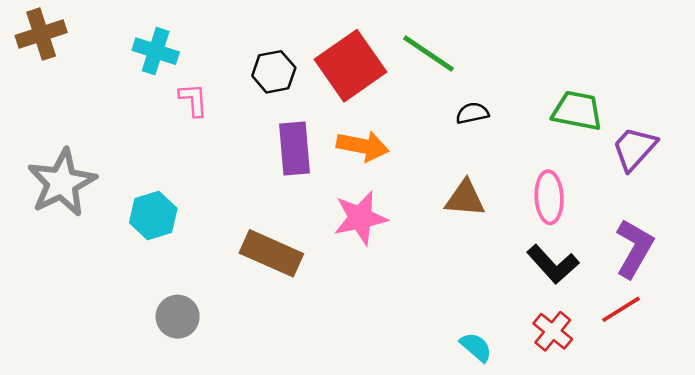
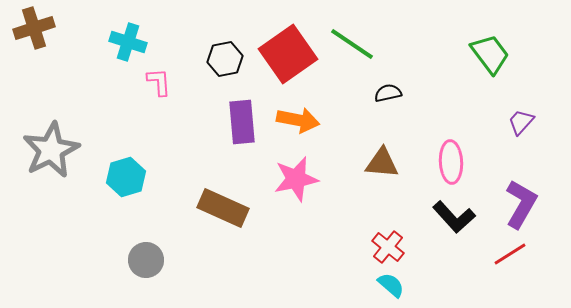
green trapezoid: (577, 111) -> (490, 54), moved, turned 42
purple trapezoid: (634, 149) -> (521, 122), size x0.7
red cross: (553, 331) -> (388, 247), moved

